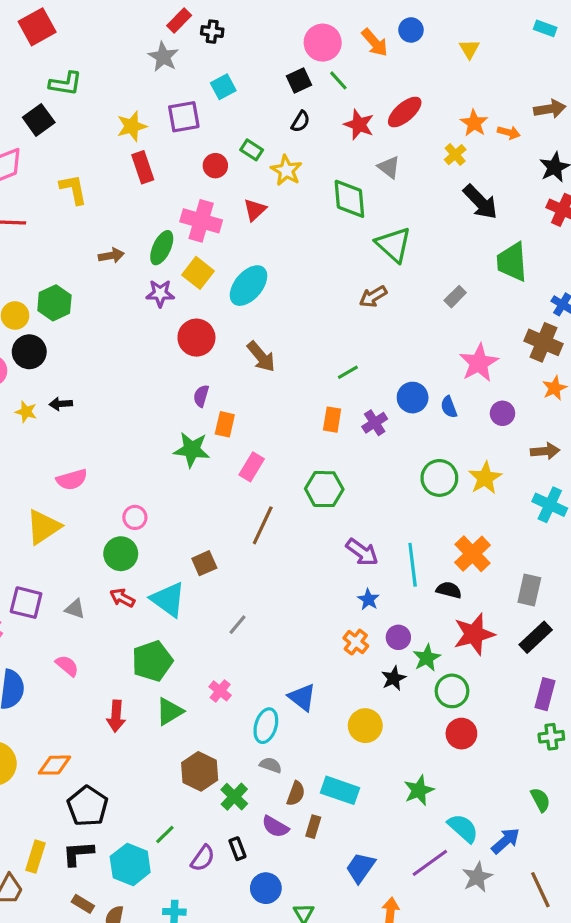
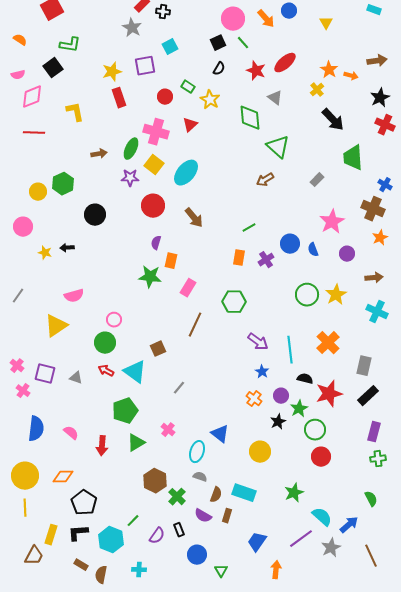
black circle: (29, 352) -> (95, 215), moved
black semicircle: (449, 590) -> (305, 379), moved
pink semicircle: (67, 666) -> (71, 433), moved

